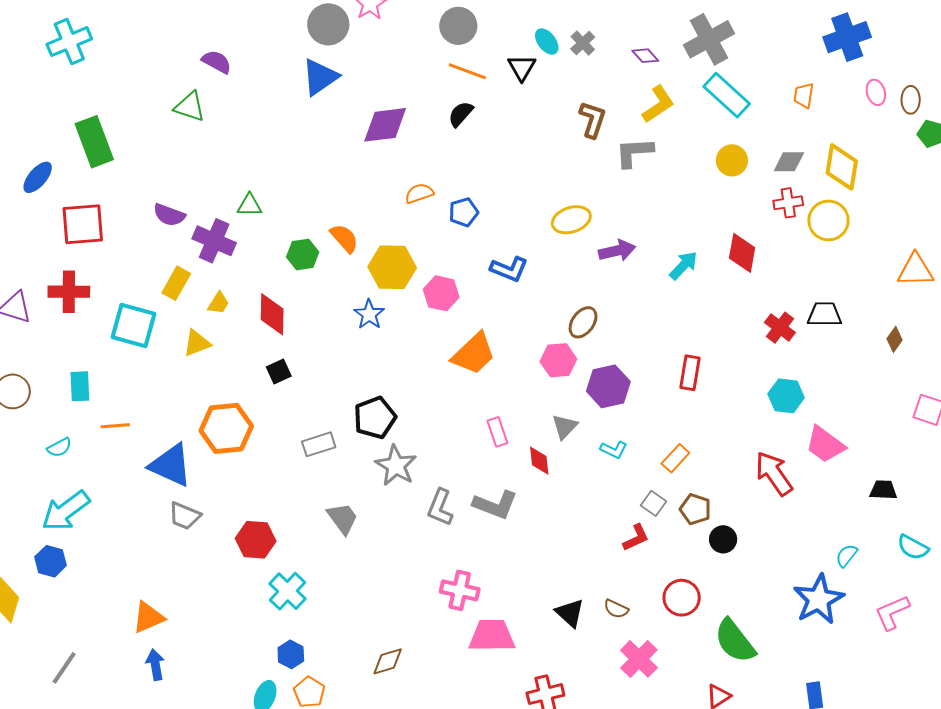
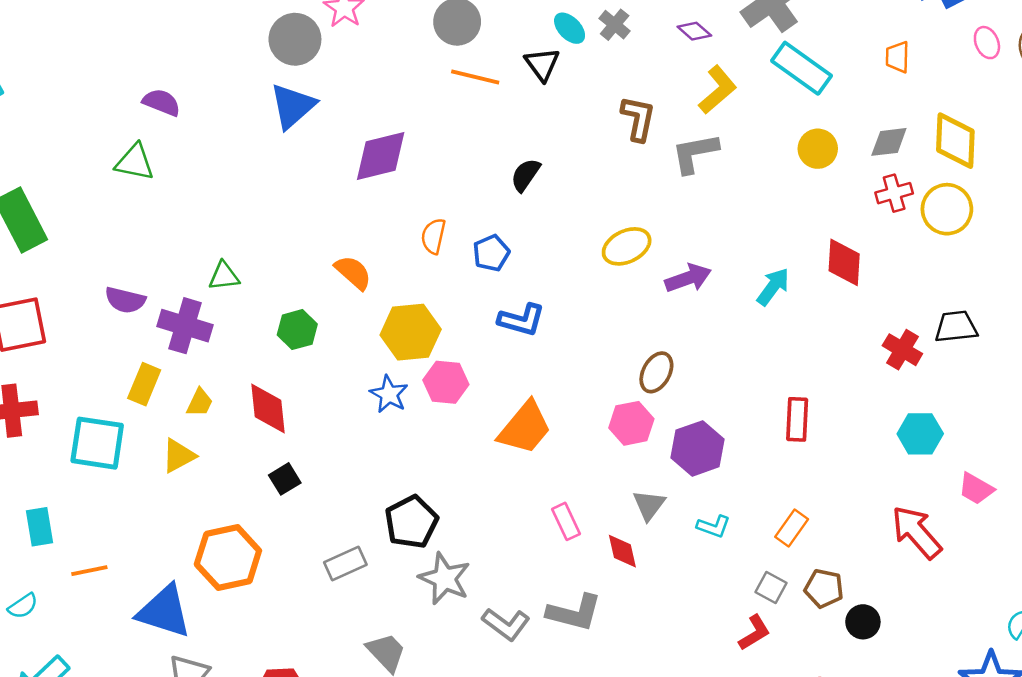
black semicircle: (461, 114) -> (526, 175), moved
orange semicircle: (419, 193) -> (433, 236), turned -52
orange semicircle: (344, 238) -> (353, 272), moved
blue L-shape: (509, 269) -> (522, 320), moved
pink hexagon: (441, 293) -> (446, 382), moved
pink trapezoid: (825, 445) -> (976, 489), size x0.7
gray L-shape: (440, 507) -> (506, 624), turned -69

